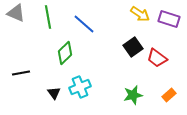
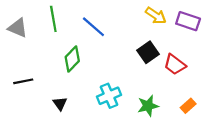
gray triangle: (16, 13) -> (18, 28), moved
cyan cross: (80, 87) -> (109, 96), moved

